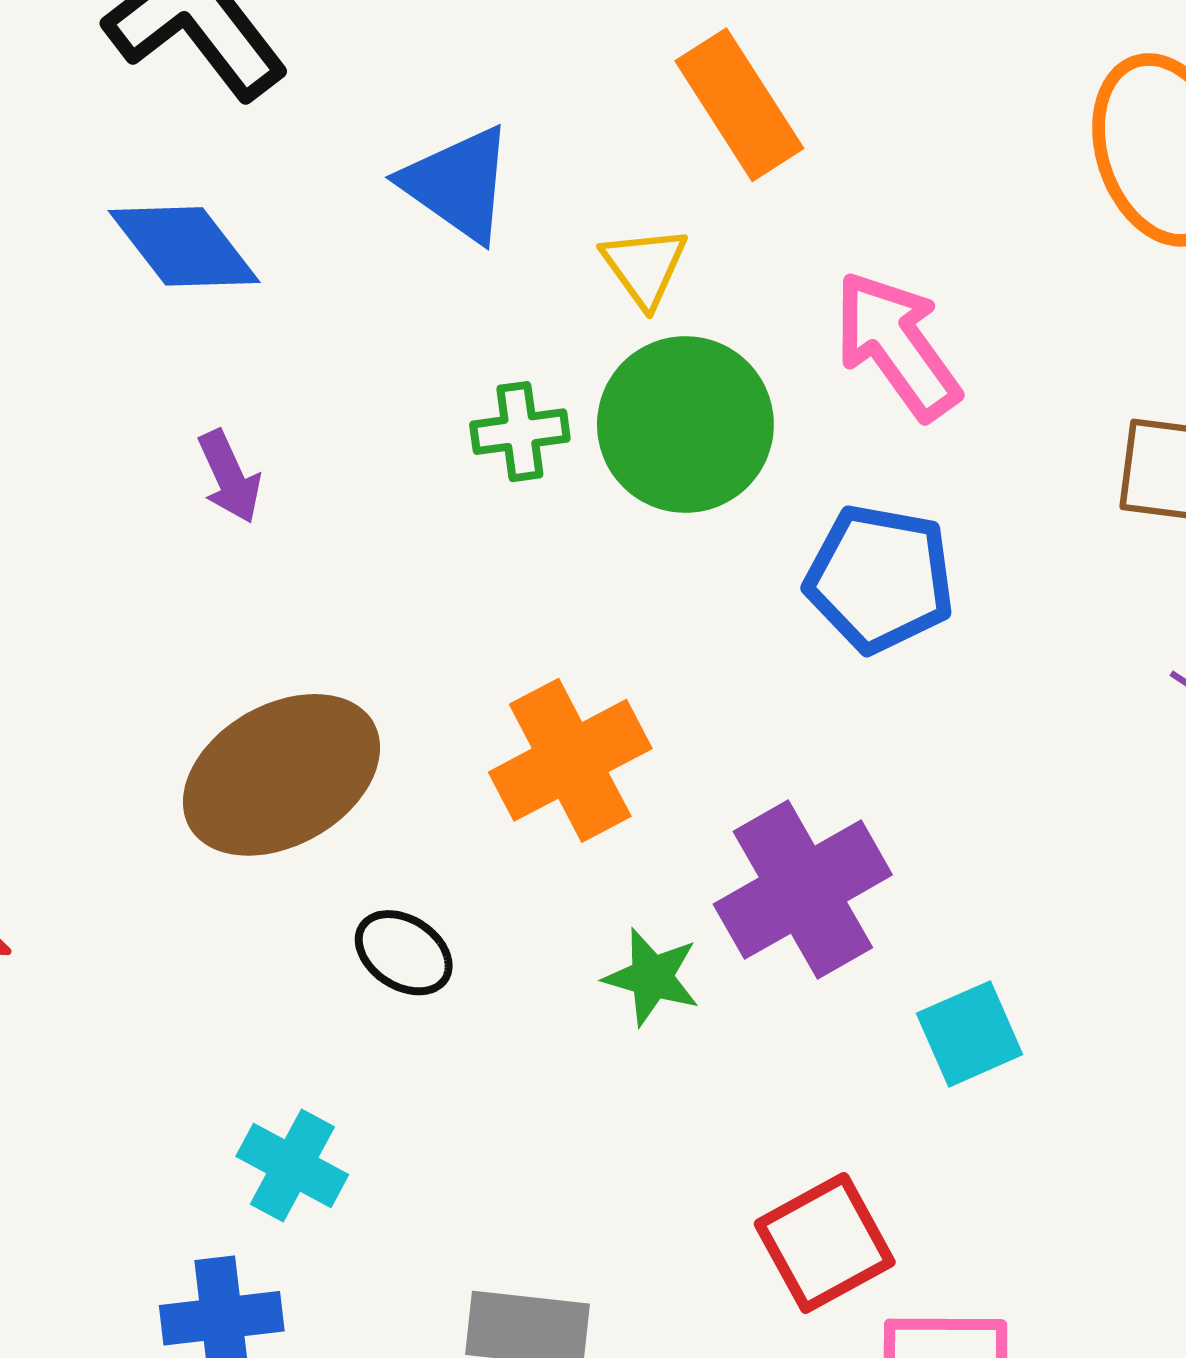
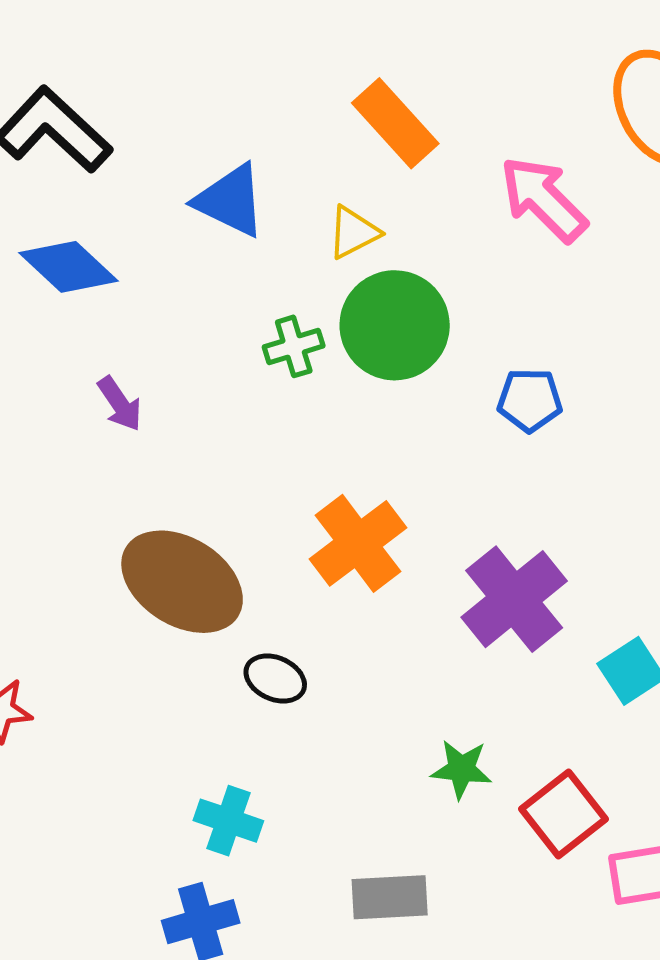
yellow triangle: (645, 267) -> (353, 232), turned 48
pink arrow: (897, 345) -> (543, 199), moved
blue pentagon: (880, 578) -> (530, 400), size x0.7
brown ellipse: (281, 775) -> (182, 582), turned 71
green star: (652, 977) -> (461, 769), moved

